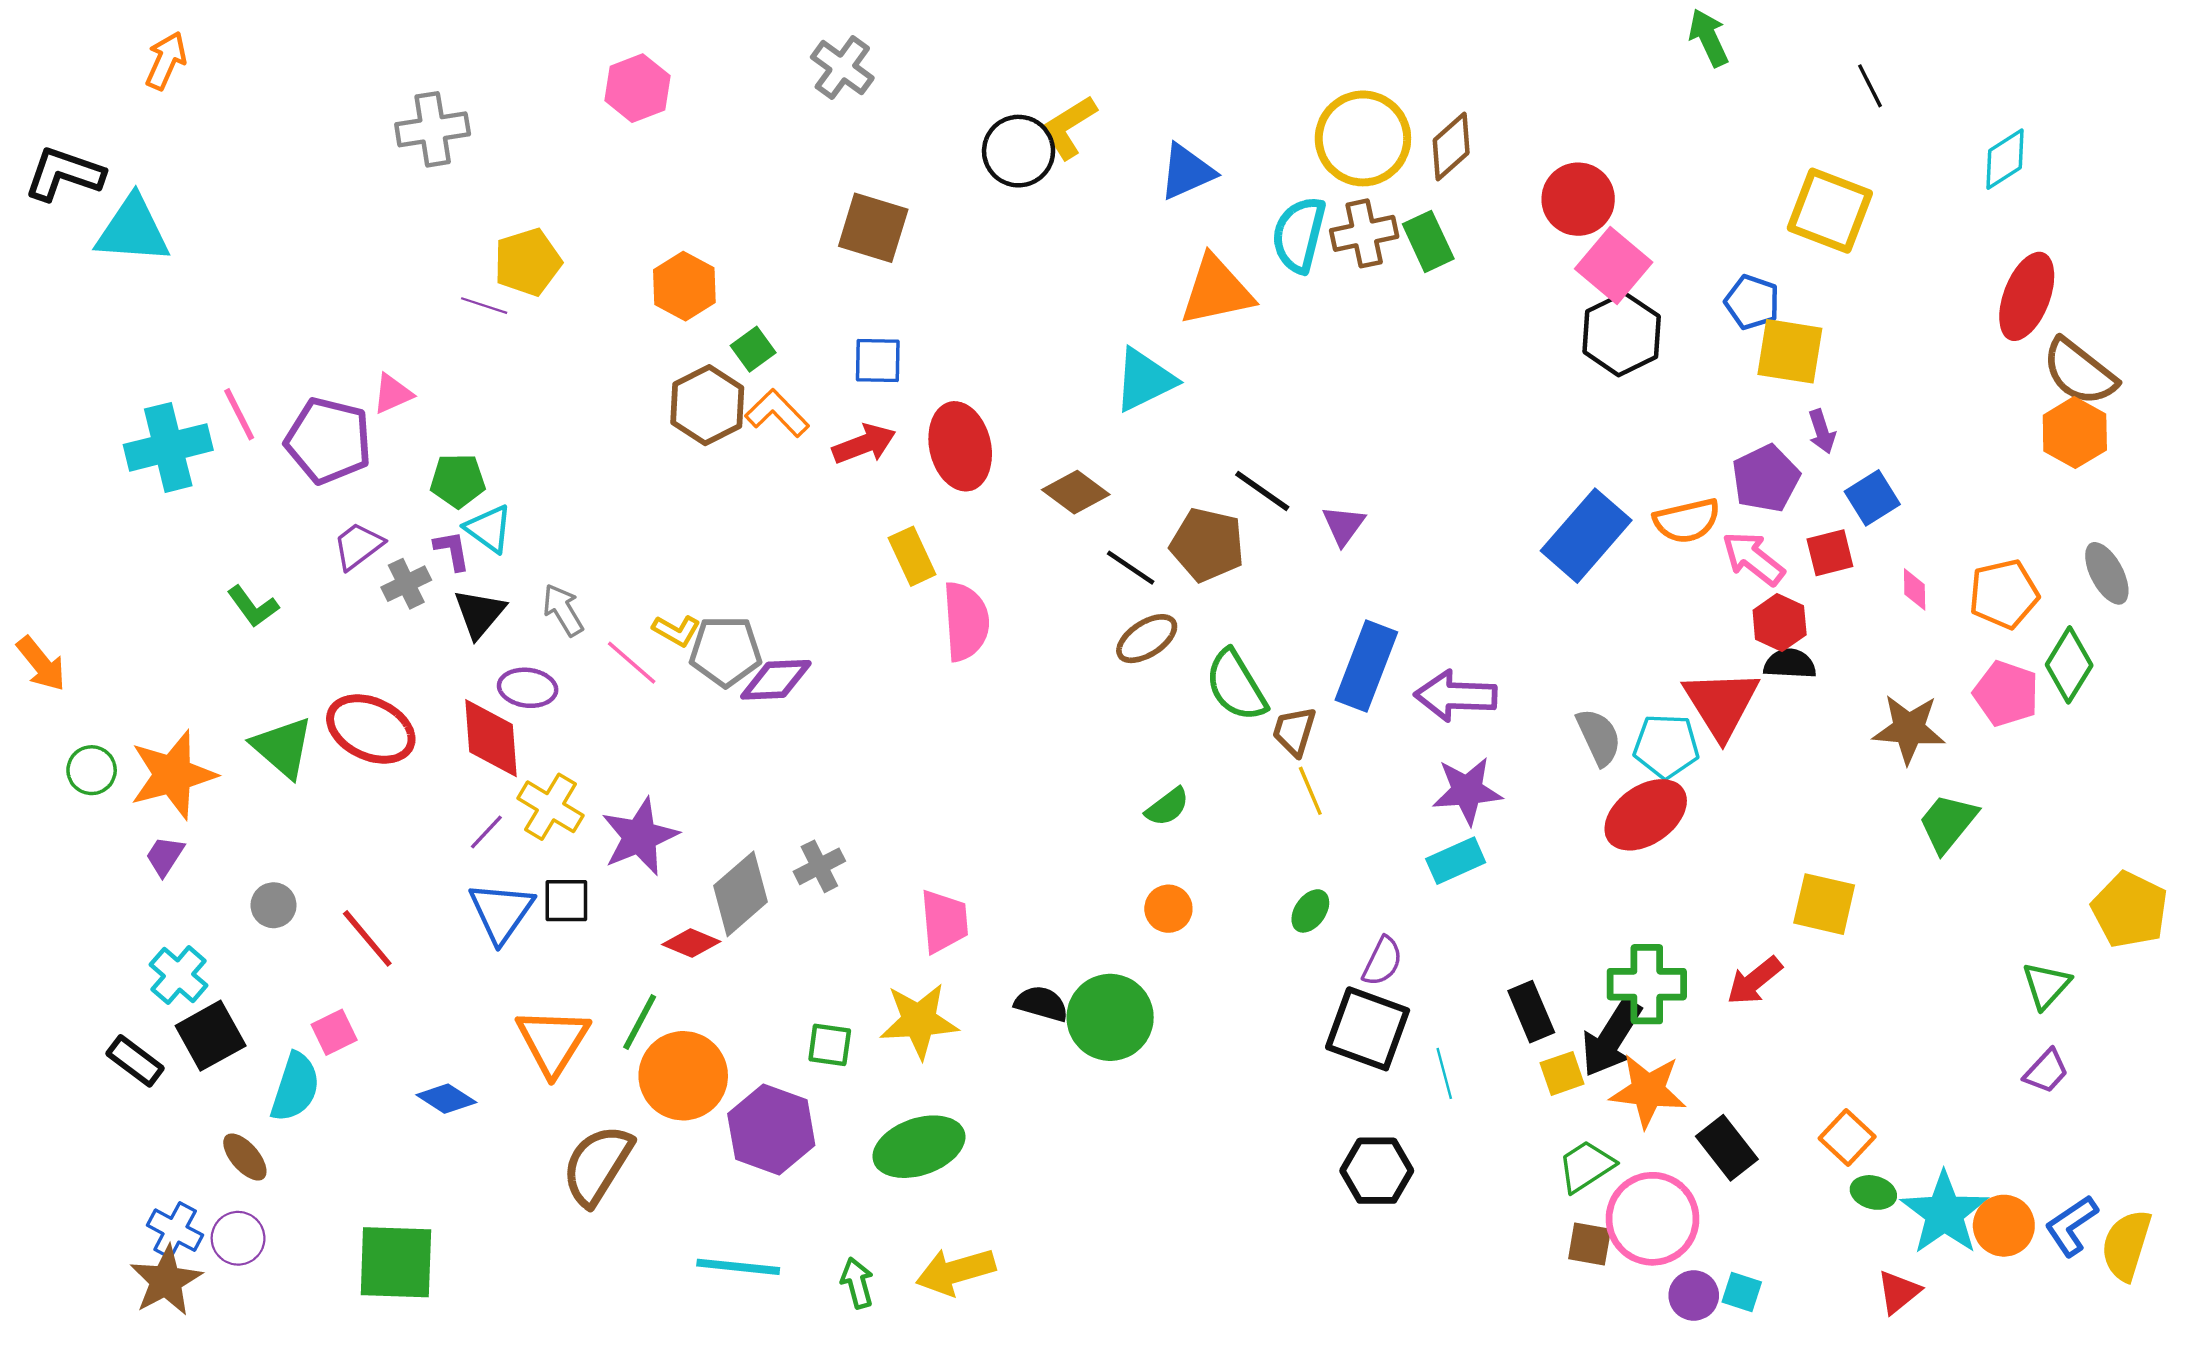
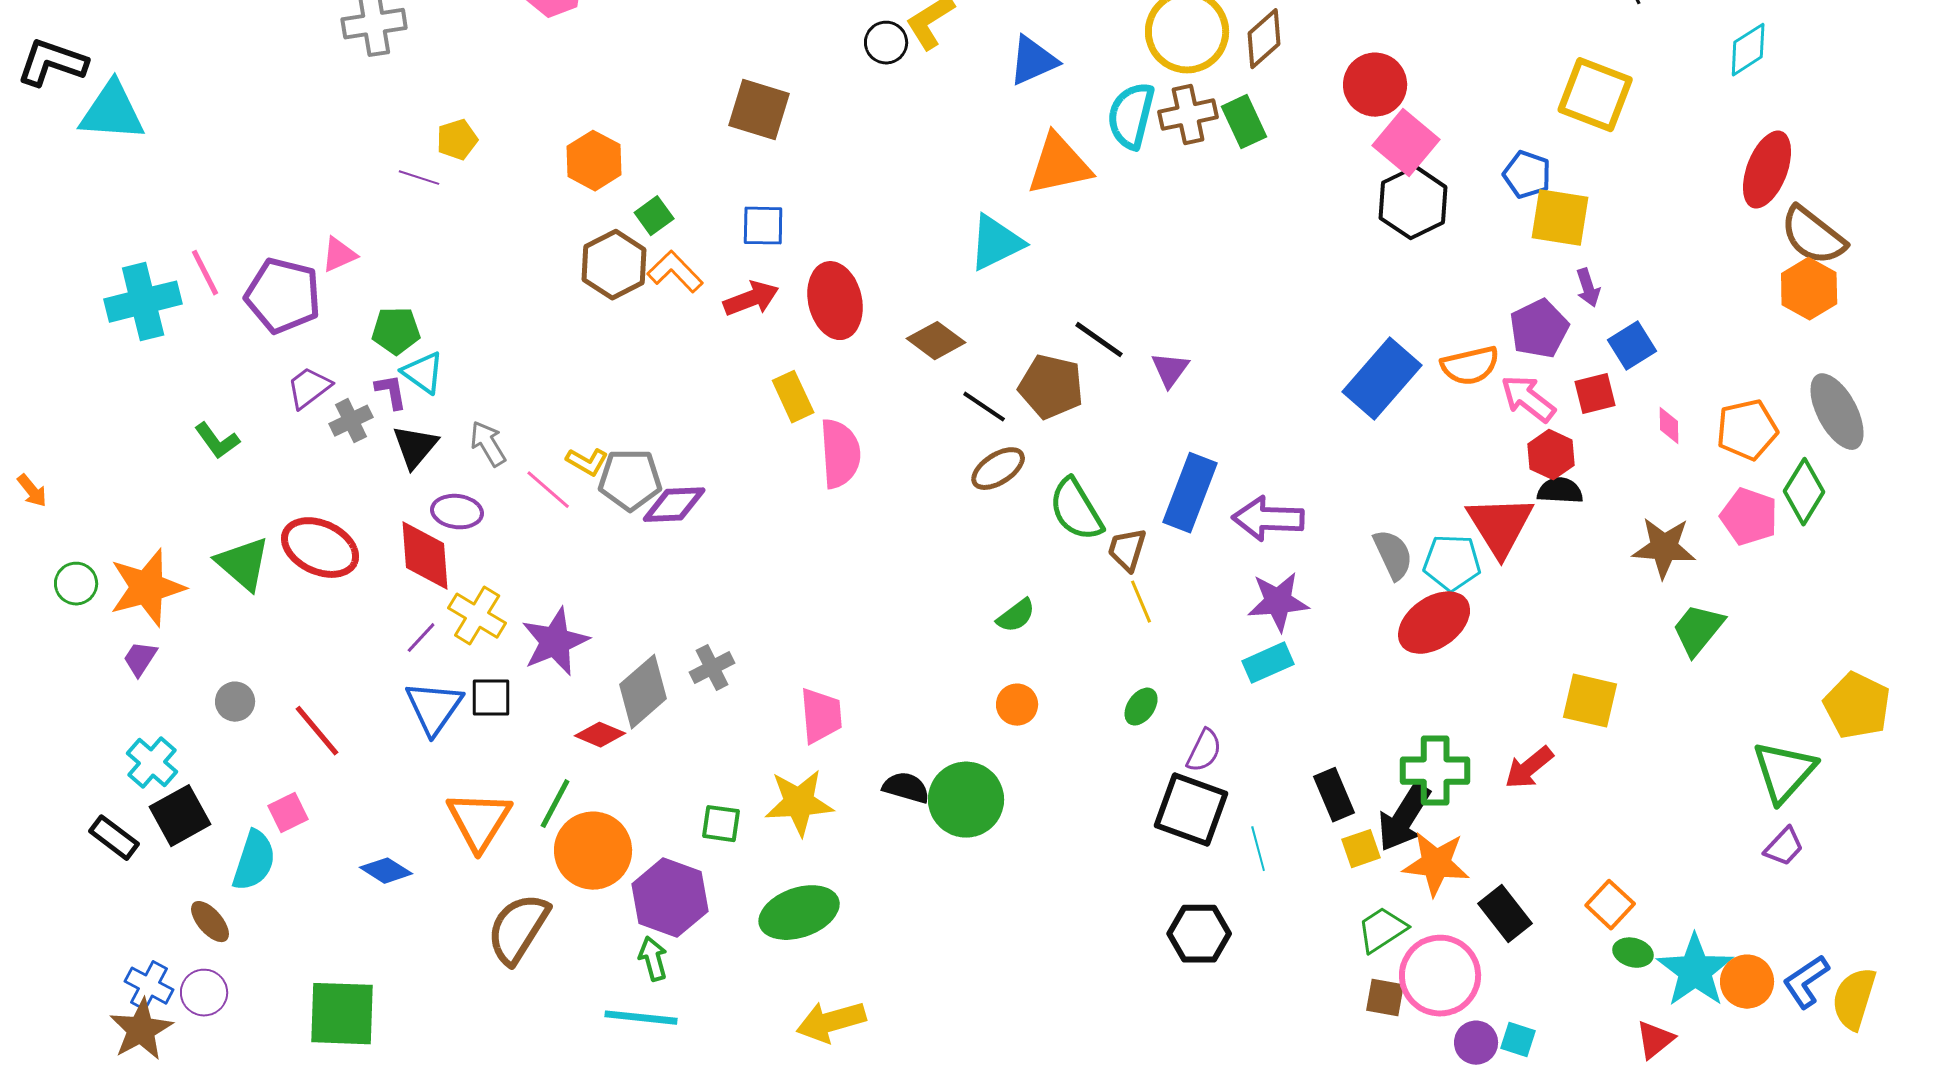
black circle: (1019, 151) -> (886, 43), size x0.7
yellow pentagon: (528, 262) -> (457, 140), size x0.7
gray ellipse: (2107, 573) -> (1837, 412), size x1.4
orange arrow: (41, 664) -> (32, 491), size x0.7
green triangle: (2046, 985) -> (1784, 772), size x1.5
green arrow: (857, 1283) -> (653, 959), moved

